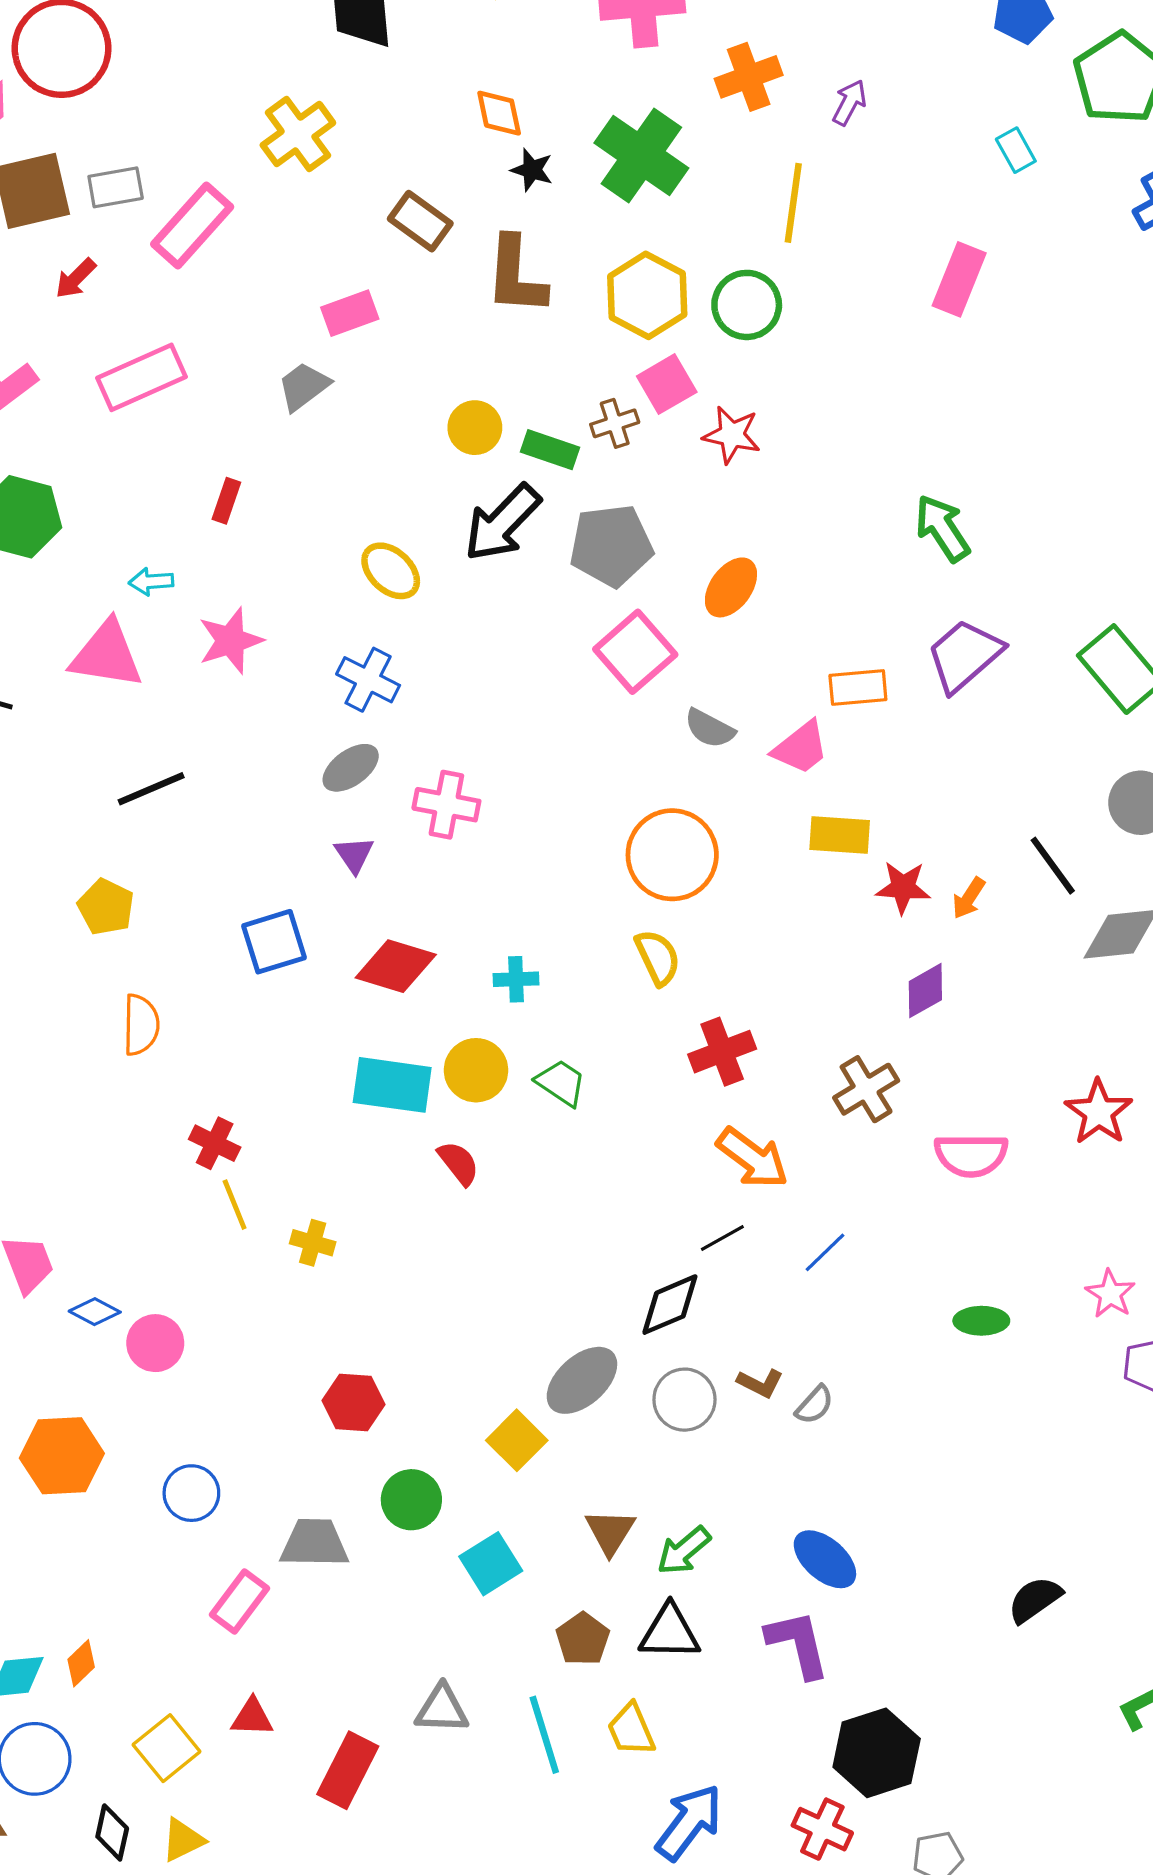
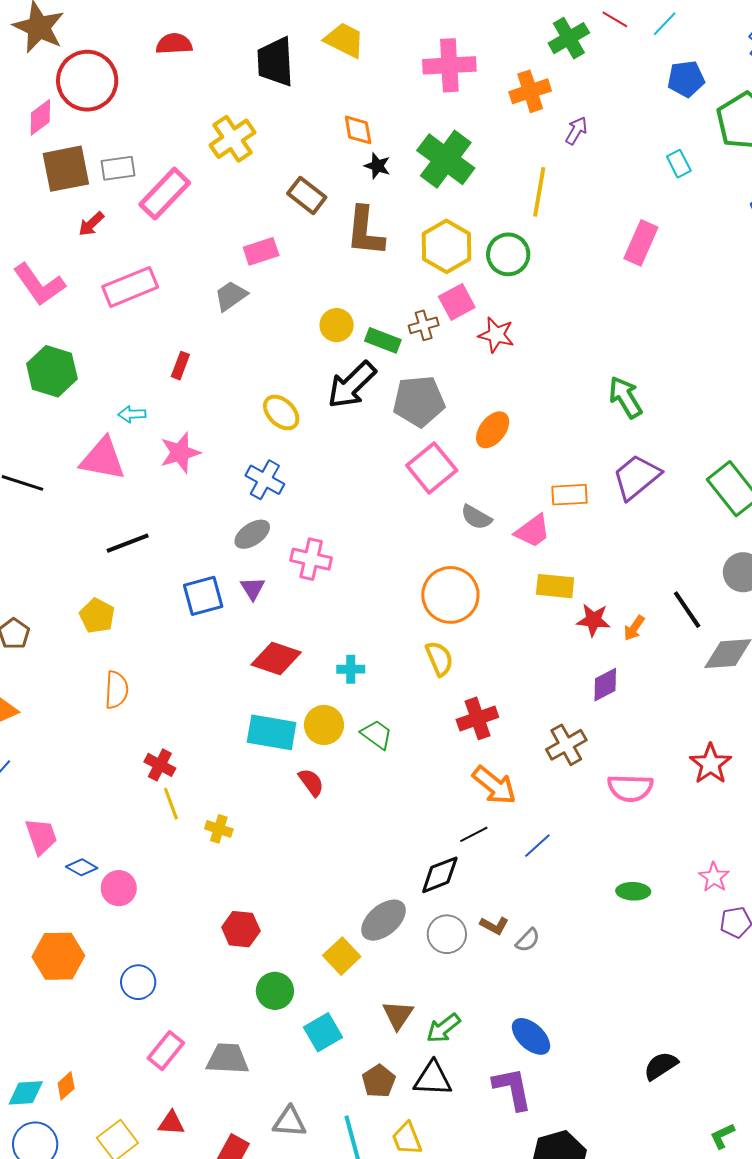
orange cross: (749, 77) -> (530, 91), moved
blue square: (274, 942) -> (203, 596), moved
gray trapezoid: (314, 1543) -> (228, 1059), moved

